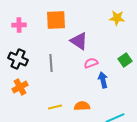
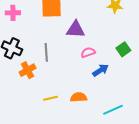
purple triangle: (79, 41) -> (75, 29), turned -30
blue arrow: (103, 80) -> (101, 70), turned 70
orange cross: (20, 87) -> (28, 70), moved

